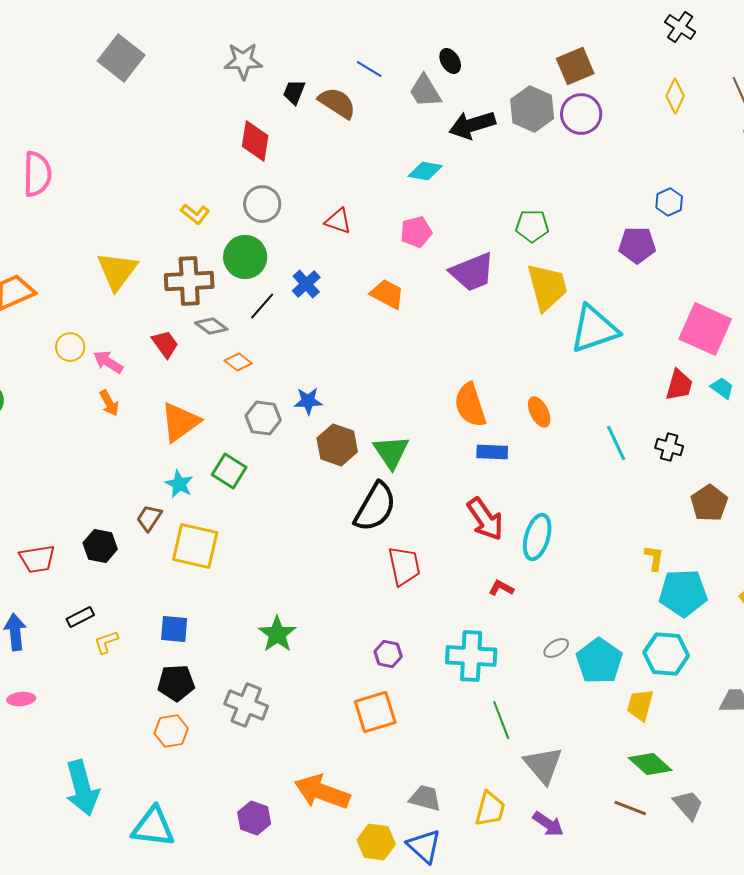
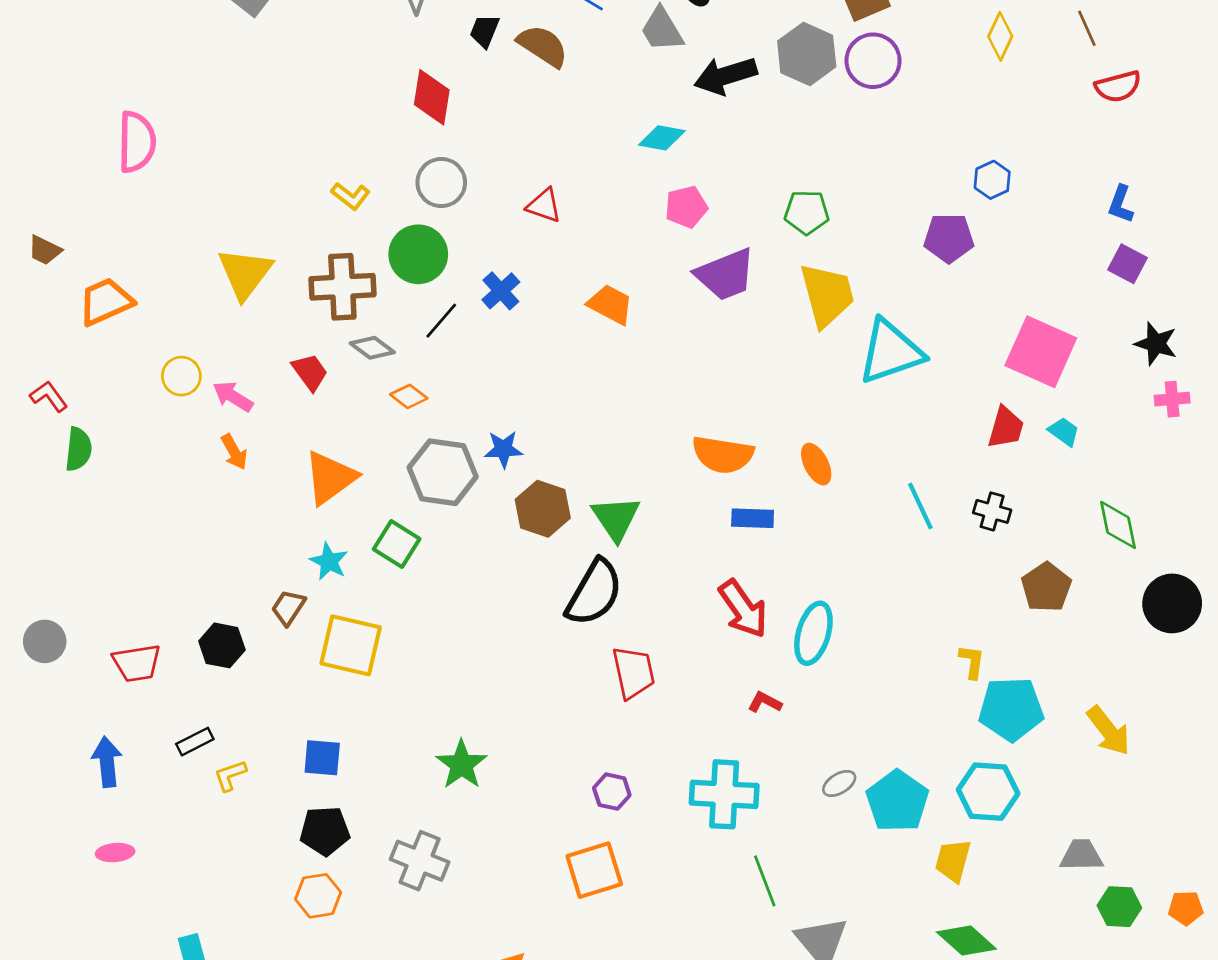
pink pentagon: (416, 232) -> (686, 207), moved
orange semicircle: (470, 405) -> (723, 455), turned -63
gray hexagon: (263, 418) -> (443, 472), size x1.4

